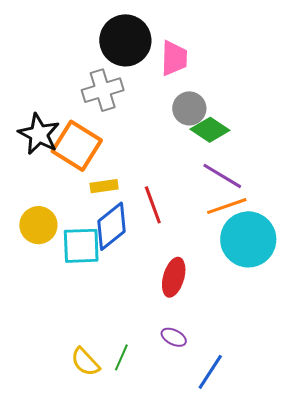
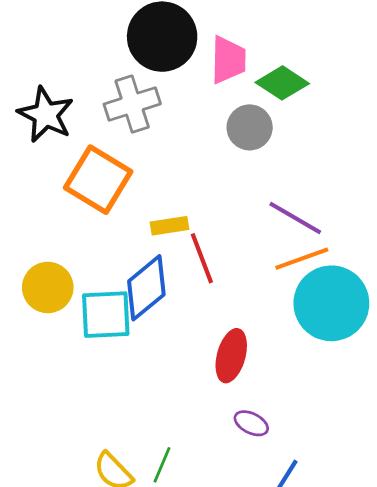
green diamond: (210, 130) -> (282, 83), moved
black star: (39, 134) -> (46, 115), moved
yellow rectangle: (104, 186) -> (170, 226), moved
purple ellipse: (174, 337) -> (251, 423), moved

